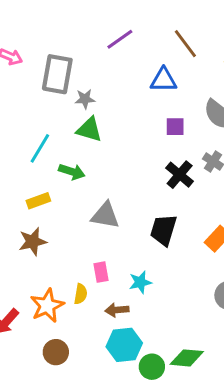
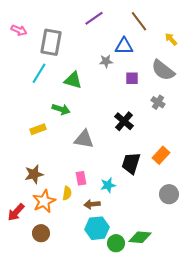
gray star: (85, 99) -> (106, 61), moved
cyan line: (40, 148) -> (39, 73), moved
black cross: (180, 175) -> (124, 121), moved
black trapezoid: (164, 230) -> (131, 163), moved
brown star: (33, 242) -> (34, 174), moved
brown circle: (56, 352) -> (41, 233), moved

